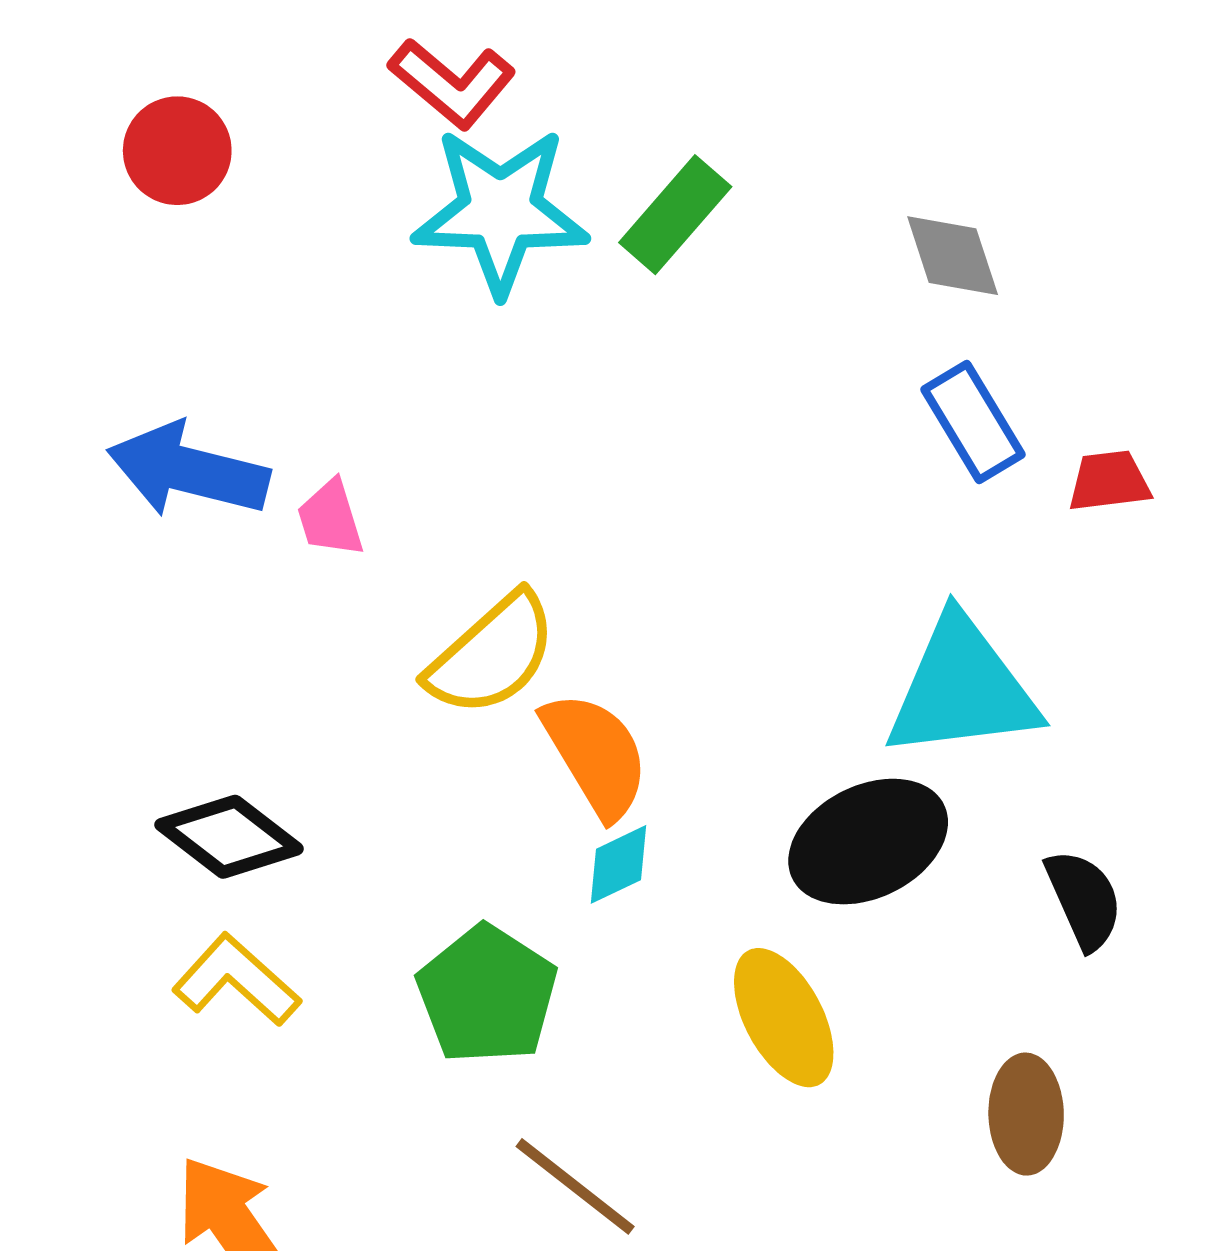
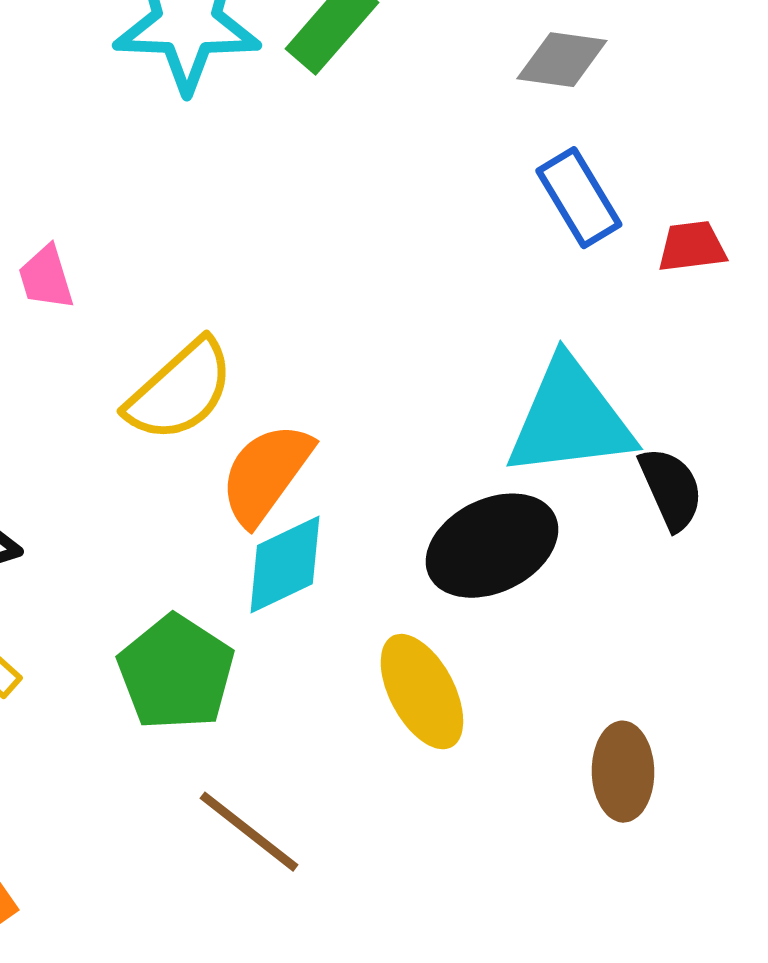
gray diamond: (953, 256) -> (562, 60), turned -64
orange semicircle: (596, 755) -> (266, 474), turned -113
cyan diamond: (619, 864) -> (285, 565), size x1.5
black semicircle: (1084, 899) -> (671, 489), moved

